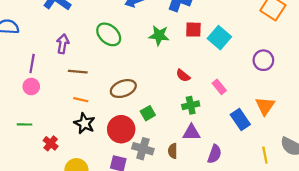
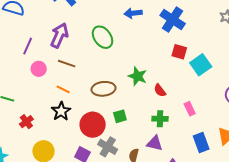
green star: (159, 35) -> (138, 76), moved
purple arrow: (63, 44) -> (59, 35), size x1.4
pink circle: (31, 87) -> (39, 69), moved

